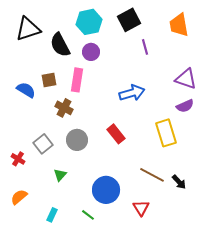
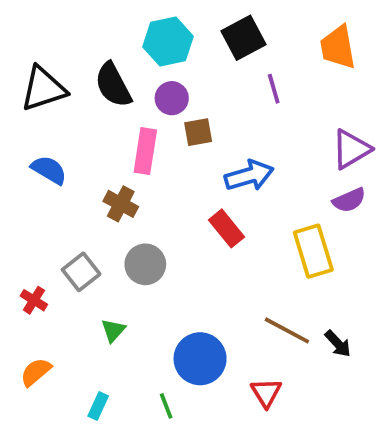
black triangle: (28, 29) -> (43, 89), moved
purple triangle: (186, 79) -> (351, 149), turned -50
brown square: (49, 80) -> (198, 132), moved
red rectangle: (116, 134) -> (226, 228), moved
green line: (88, 215) -> (166, 406), turned 32

